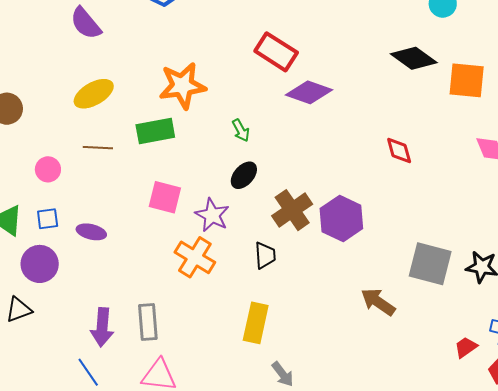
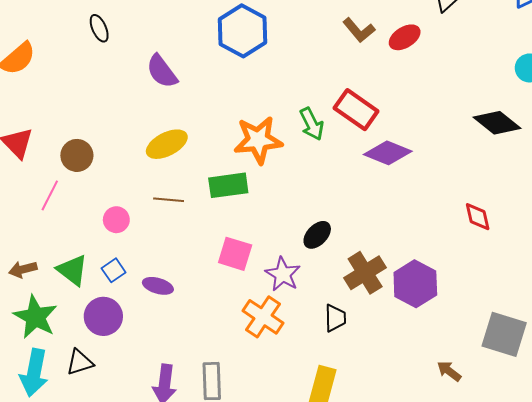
green arrow: (241, 130) -> (312, 124), moved, size x1.4
blue square: (48, 219) -> (114, 270), turned -30
brown arrow: (378, 302) -> (449, 371), size x0.7

